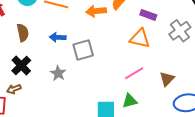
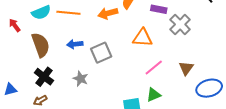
gray cross: (180, 31) -> (180, 24), moved
brown semicircle: (23, 33) -> (41, 45), size x1.4
orange triangle: (140, 38) -> (143, 38), moved

